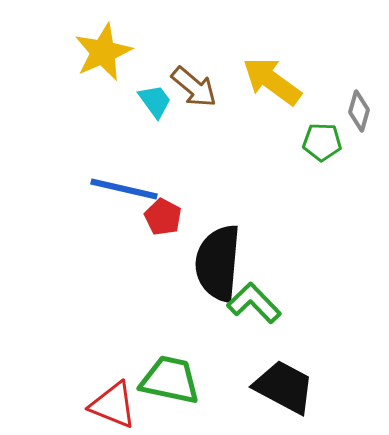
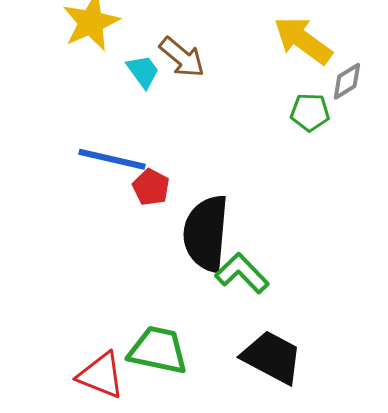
yellow arrow: (272, 81) -> (303, 40), moved
gray diamond: (359, 111) -> (347, 81), turned 42

